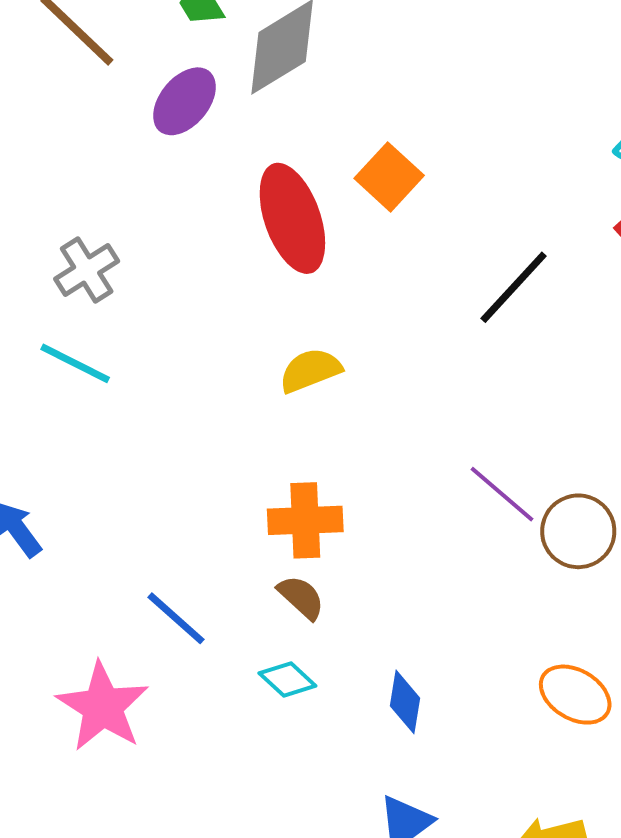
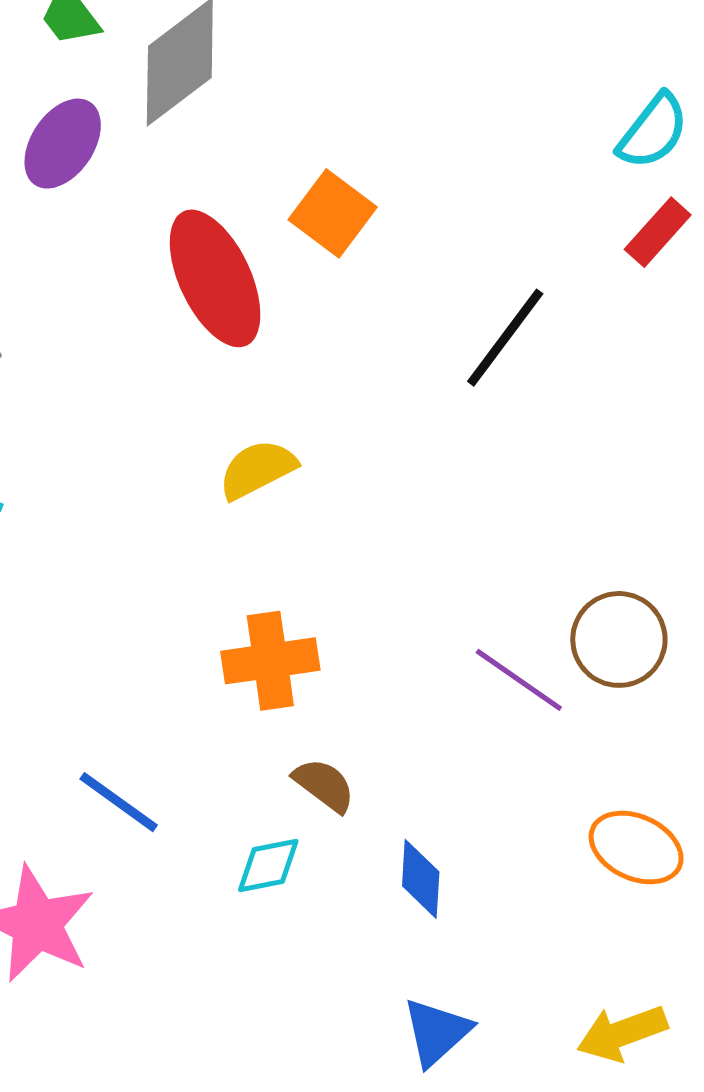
purple line: (502, 494) -> (519, 680), moved
brown semicircle: (301, 597) -> (324, 785), moved
cyan diamond: (287, 679) -> (268, 865), turned -48

